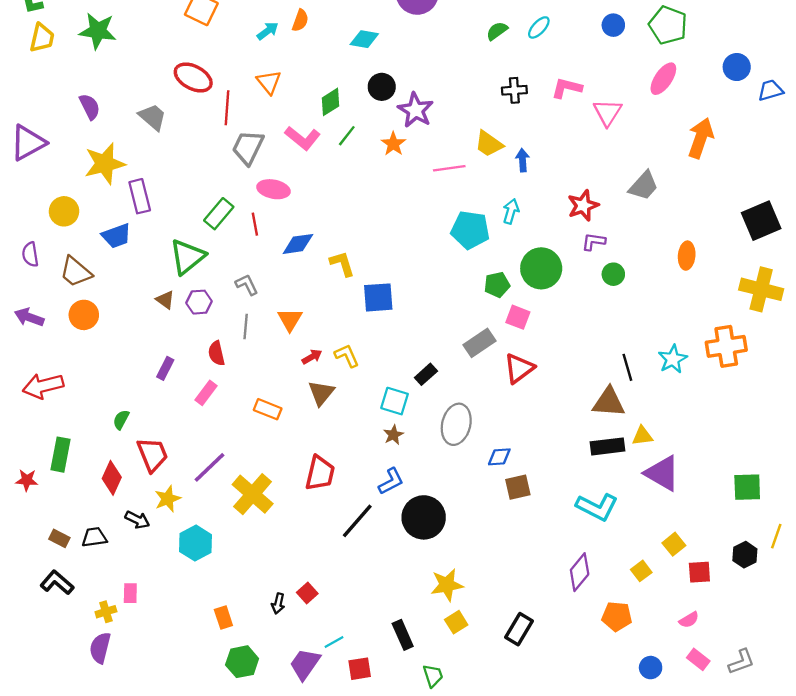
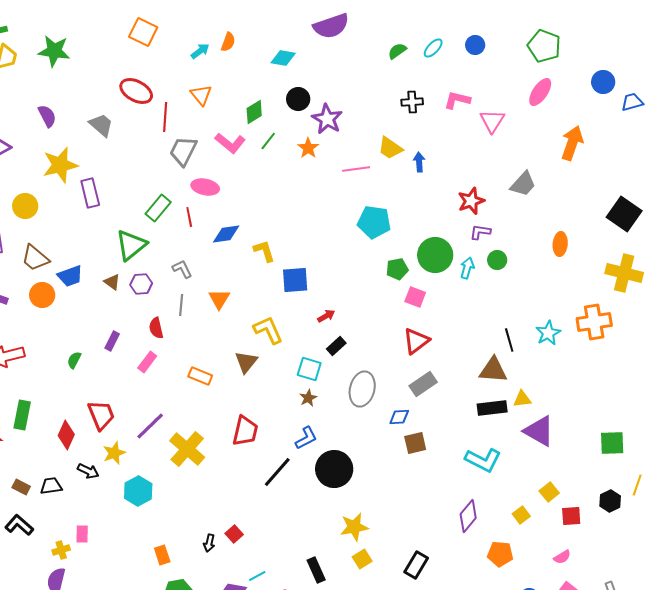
blue circle: (613, 25) -> (475, 45), moved
cyan arrow: (511, 211) -> (467, 268), moved
black square: (761, 221) -> (624, 214), turned -32
blue trapezoid: (116, 236) -> (70, 276), moved
gray rectangle: (479, 343) -> (423, 384), moved
yellow L-shape: (347, 356) -> (268, 330), size x1.4
red arrow: (312, 357) -> (326, 316), moved
green semicircle: (121, 420) -> (74, 360), moved

